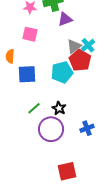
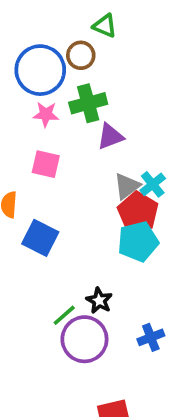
cyan pentagon: (62, 72) -> (138, 242), moved
blue square: (27, 74) -> (40, 238), turned 30
green line: (34, 108) -> (64, 315), moved

